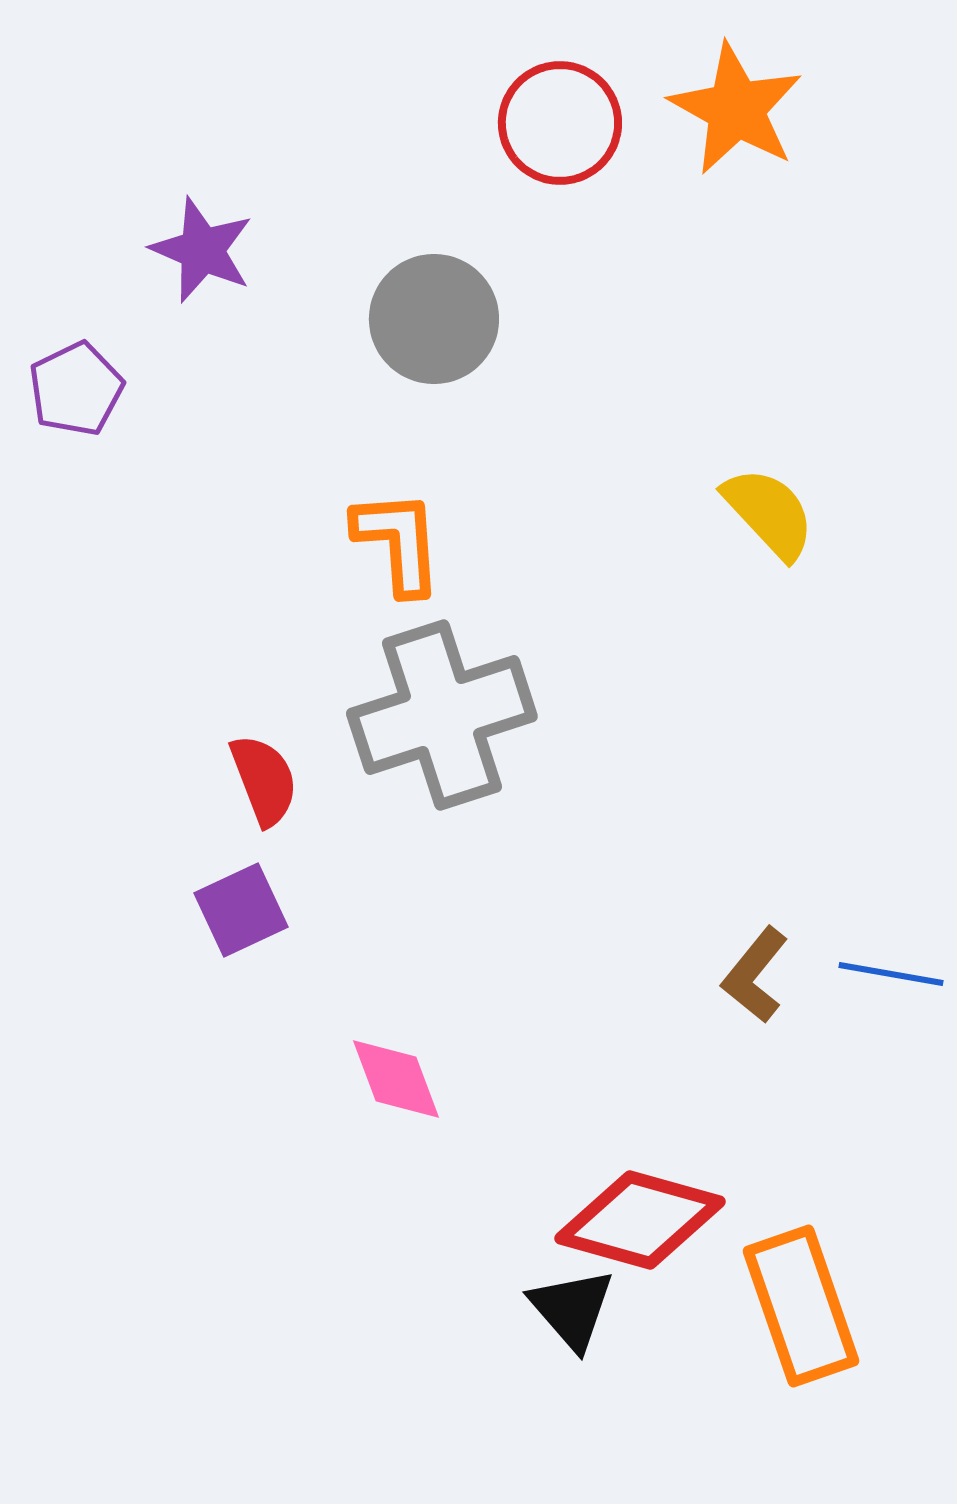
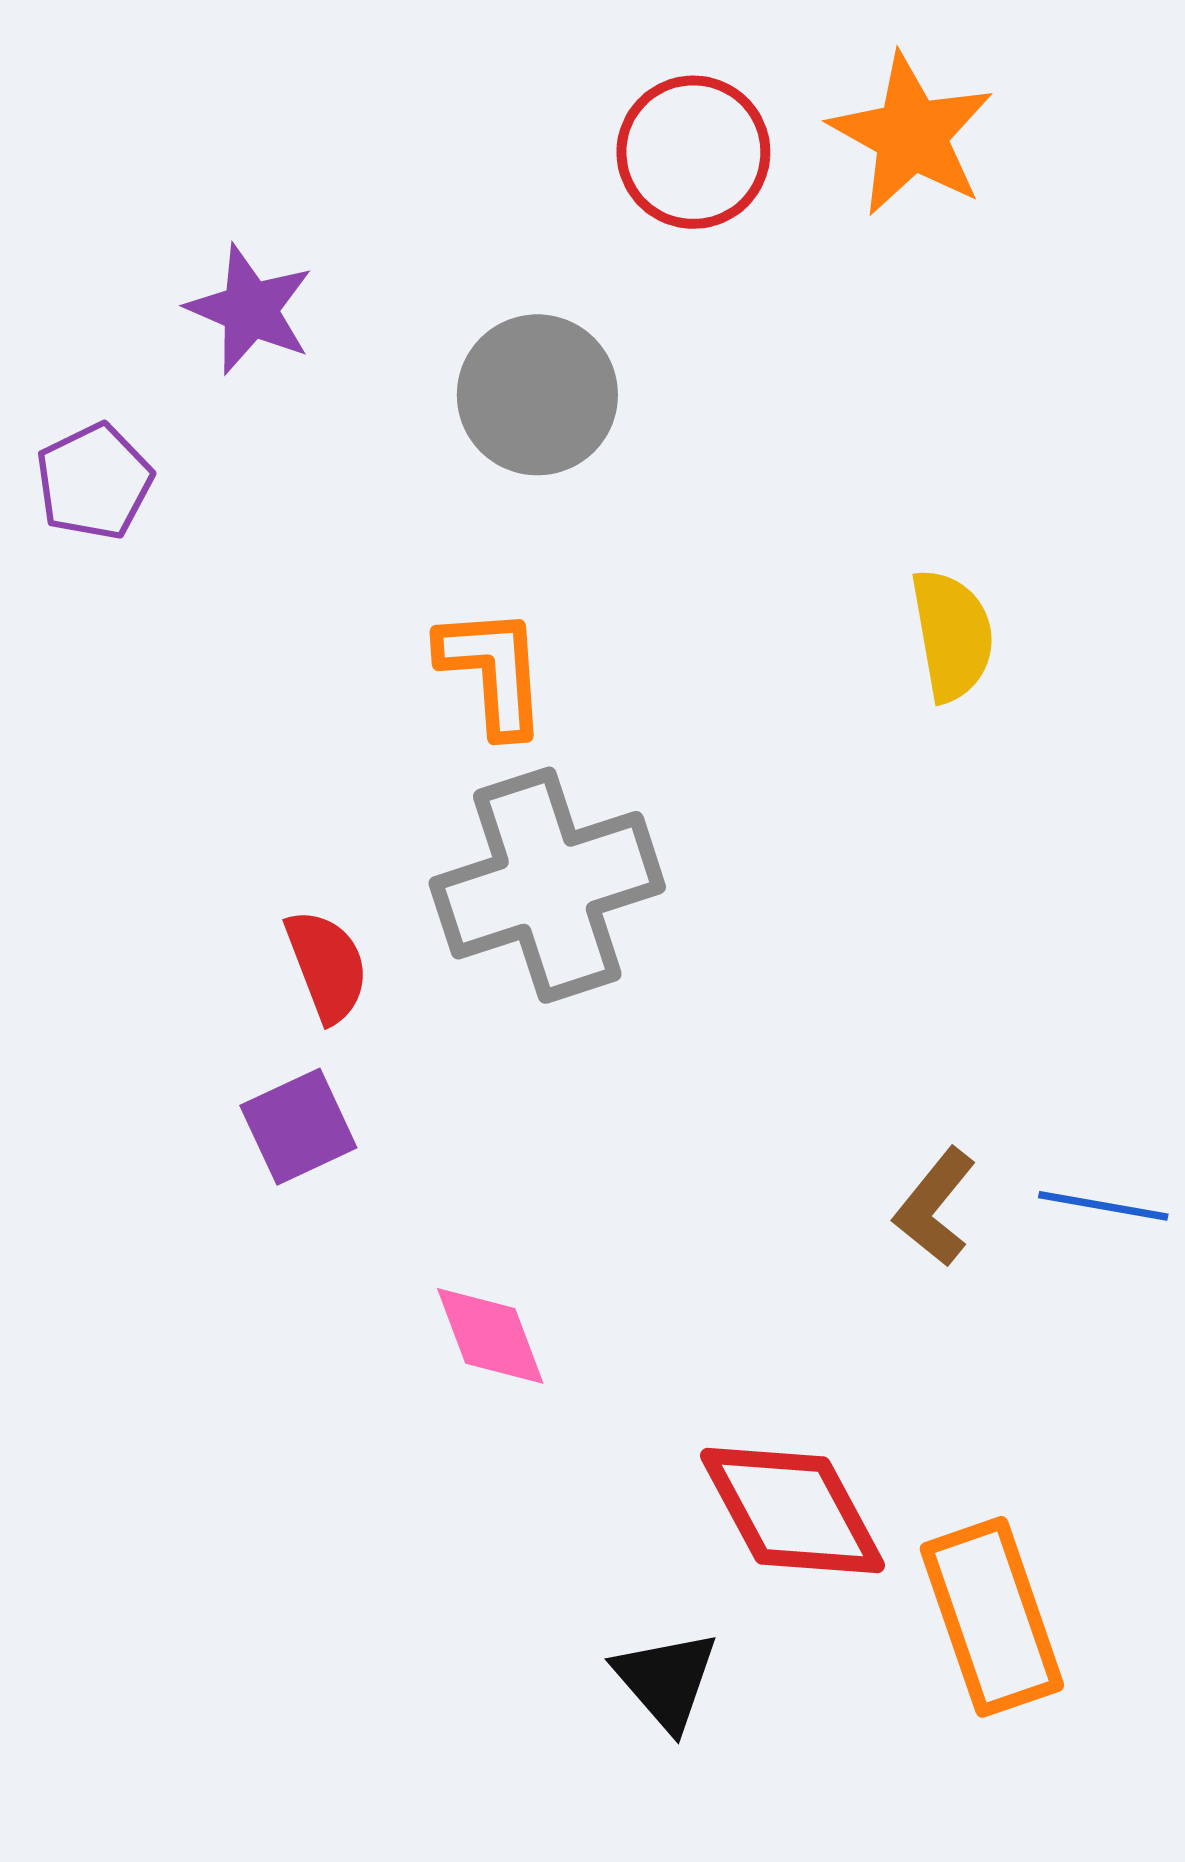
yellow semicircle: (769, 513) -> (952, 635), turned 33
red diamond: (640, 1220) -> (792, 1510), turned 46
black triangle: (572, 1309) -> (666, 1680), moved

